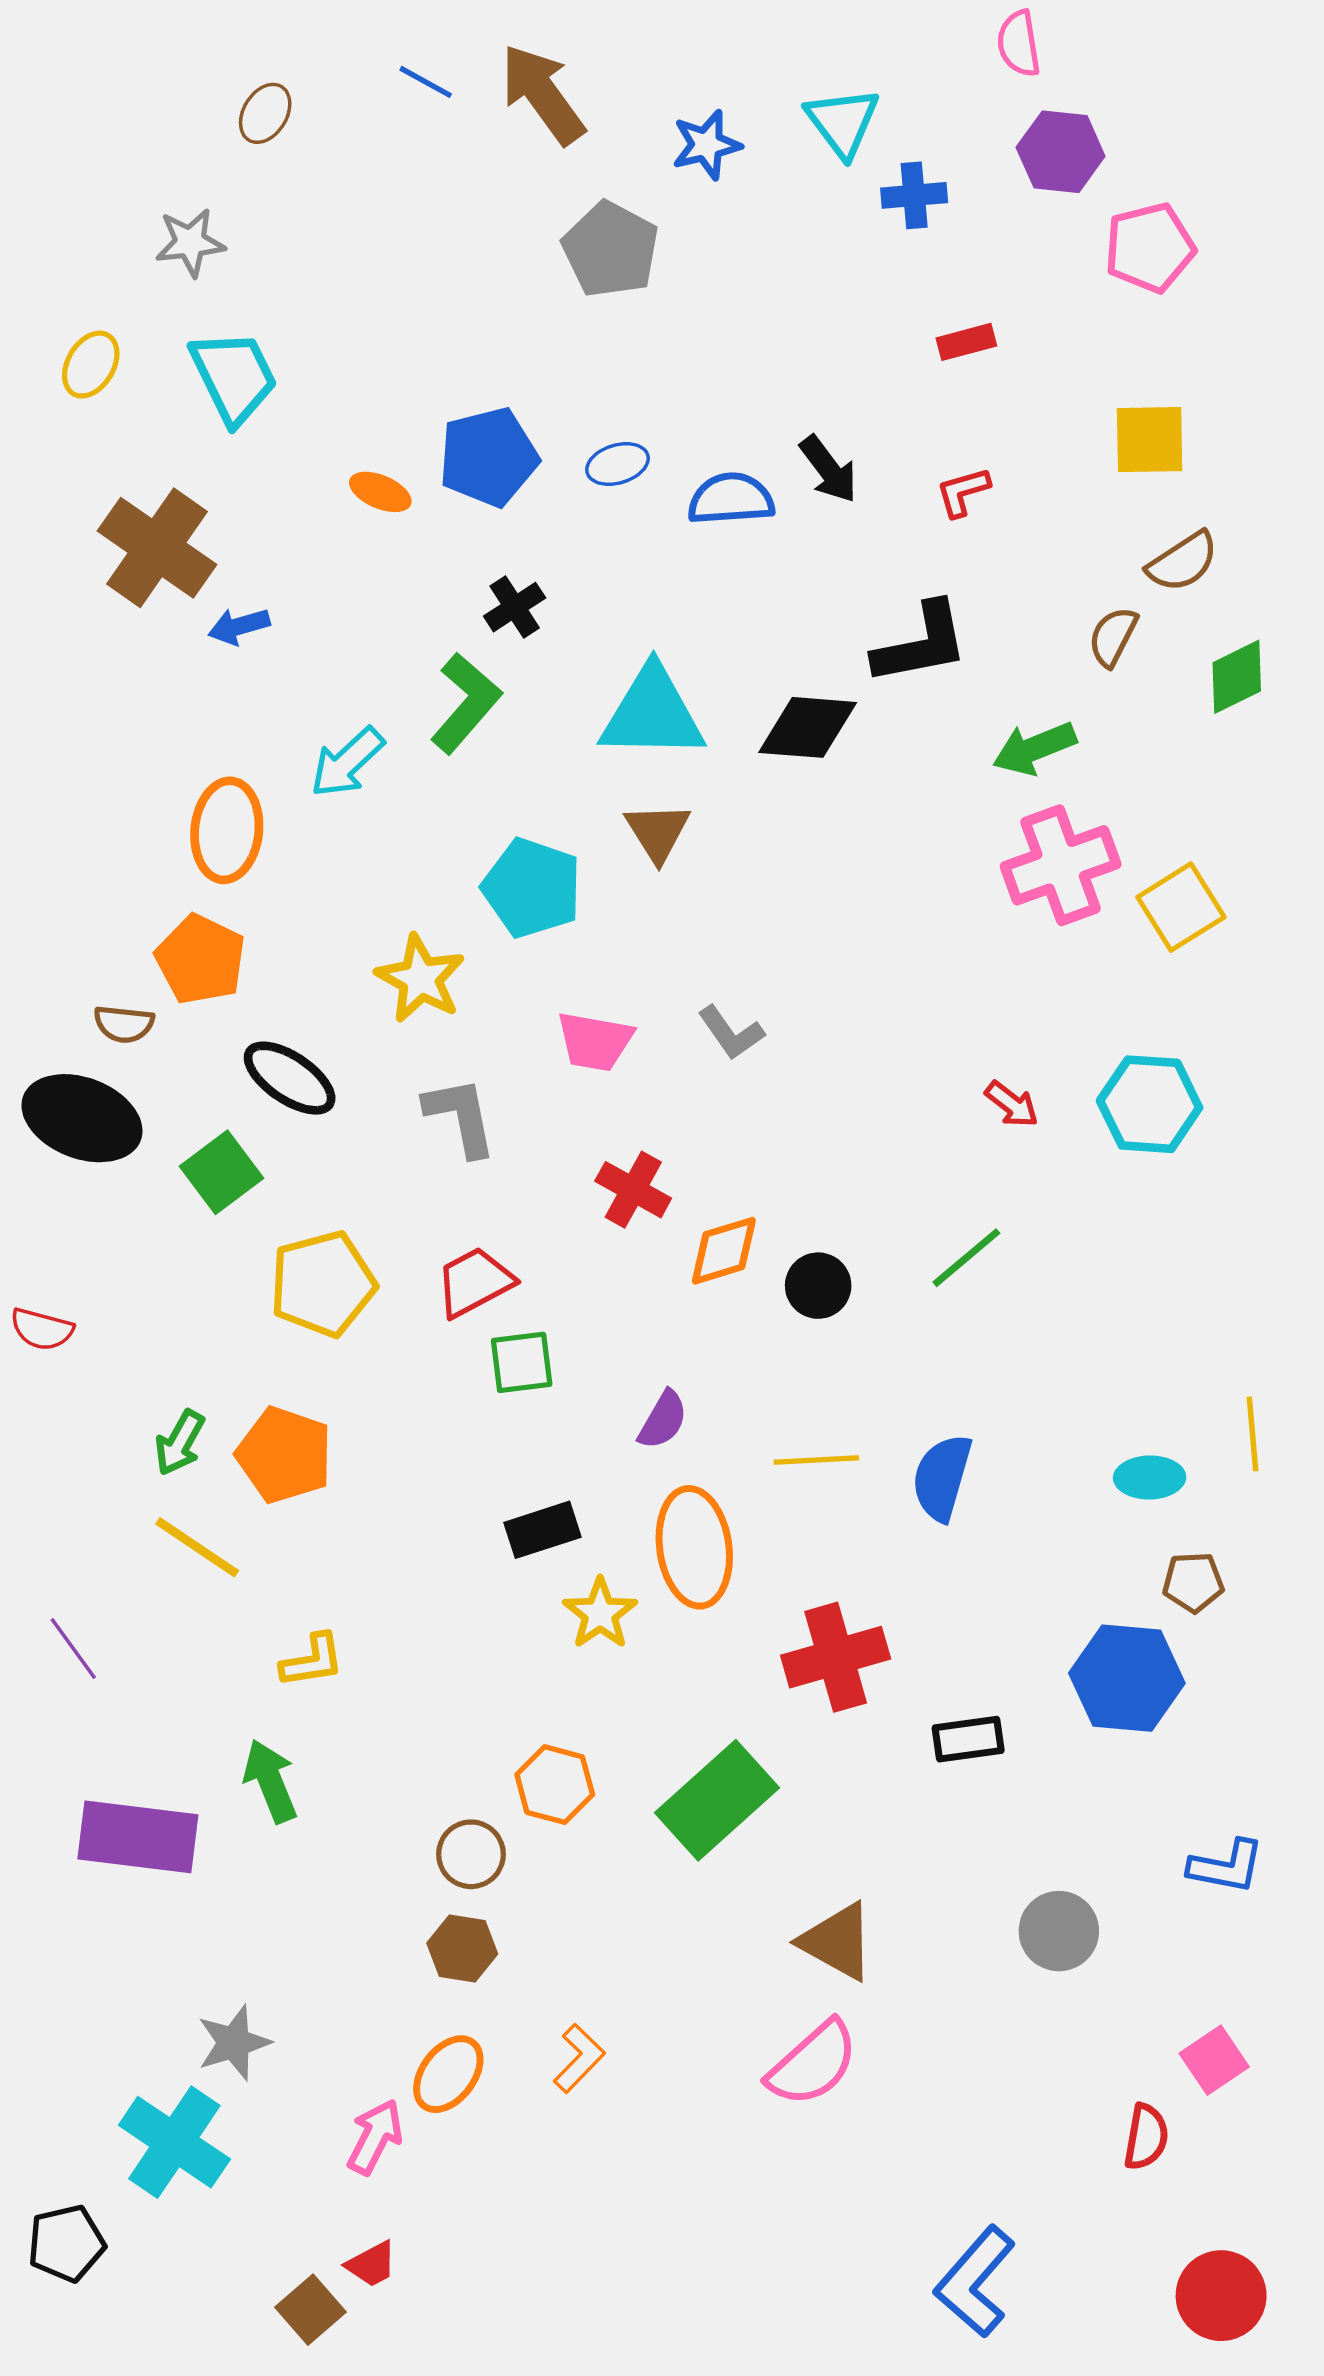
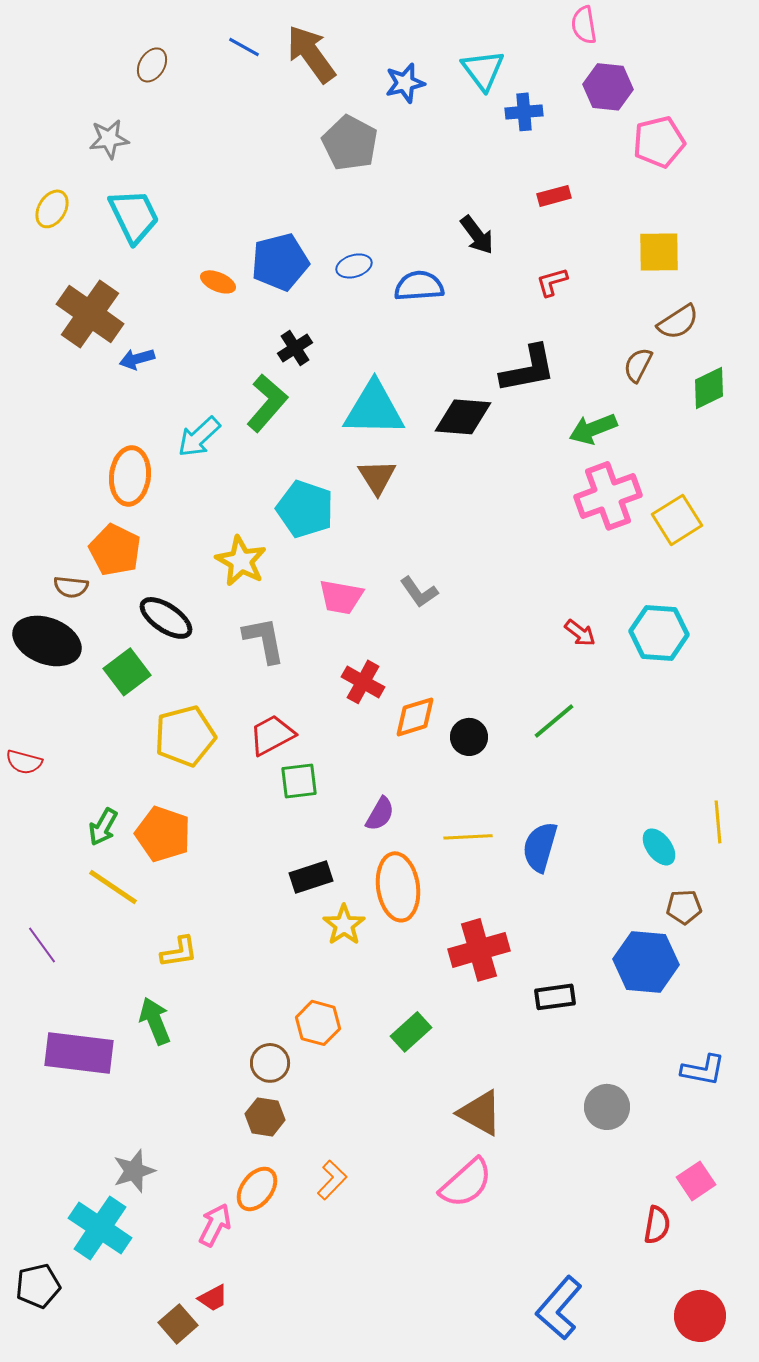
black arrow: (829, 469) -> (477, 235), moved
cyan ellipse: (1150, 1478) -> (659, 847), turned 54
green rectangle: (717, 1800) -> (411, 1032), size x0.6

